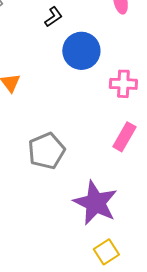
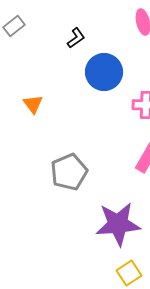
purple star: (95, 203) -> (118, 224), turned -30

